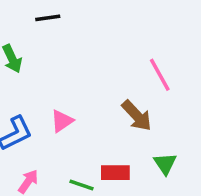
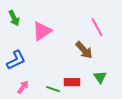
pink triangle: (62, 121) -> (42, 31), moved, size x1.5

